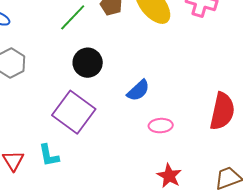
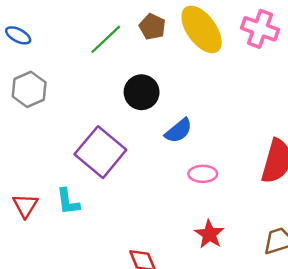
black circle: (88, 63) -> (142, 92), moved

